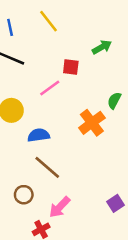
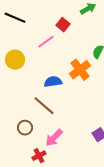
red square: (71, 67) -> (63, 25), turned 32
blue semicircle: (39, 135) -> (53, 82), moved

